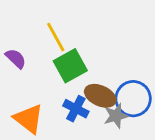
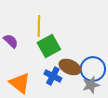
yellow line: (56, 37) -> (39, 26), turned 30
gray star: (116, 116) -> (91, 85), moved

